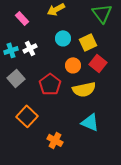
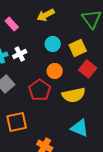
orange circle: (73, 65) -> (55, 71), moved
orange square: (27, 116) -> (17, 122), turned 35

